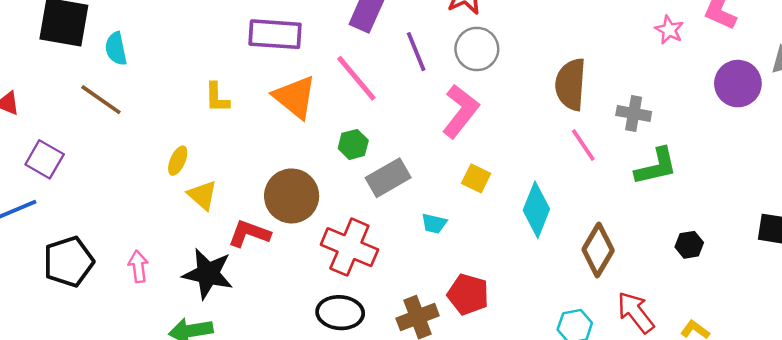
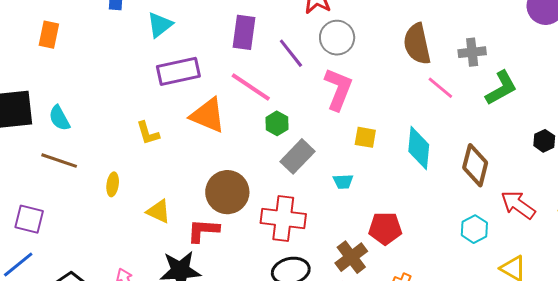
green hexagon: (353, 144) -> (277, 123), moved
yellow ellipse: (178, 161) -> (113, 184), moved

